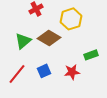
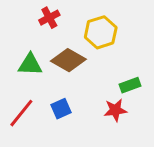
green triangle: (23, 41) -> (30, 65), turned 42
red star: (72, 72) -> (115, 110), moved

